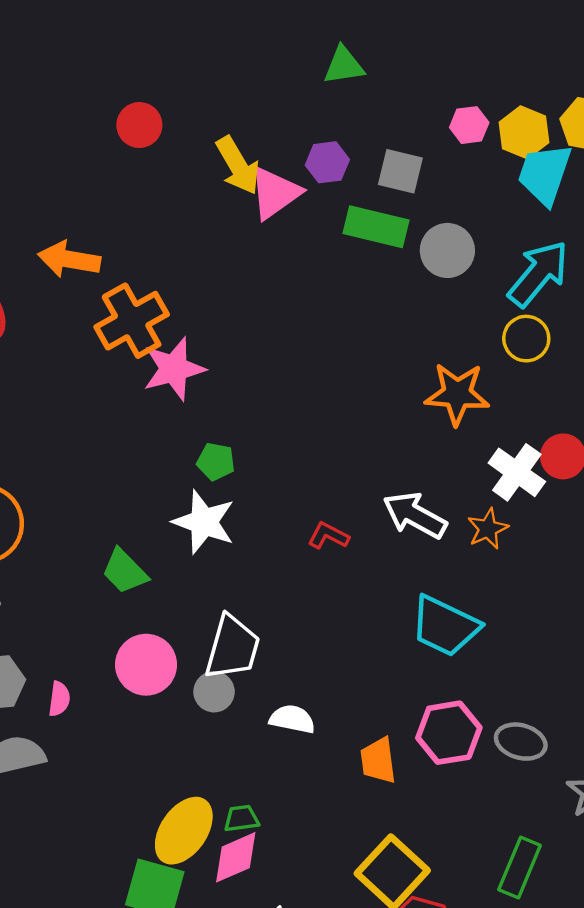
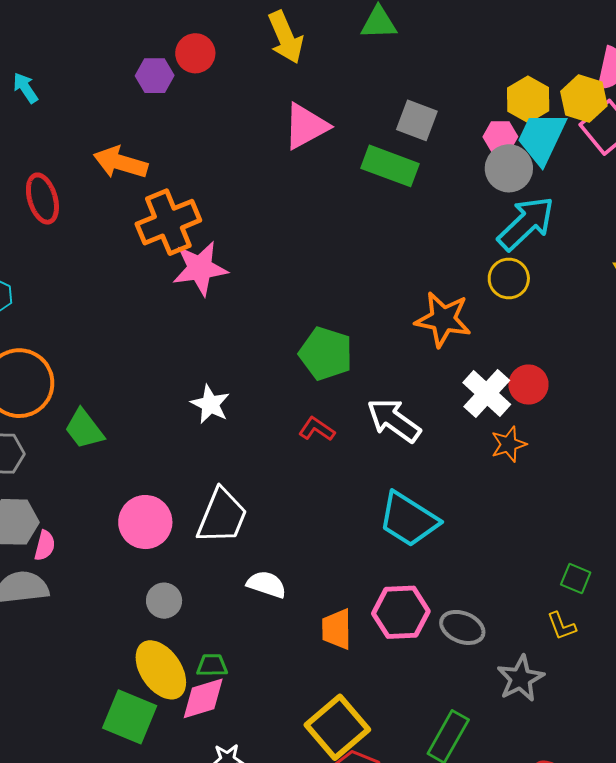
pink hexagon: (469, 125) -> (500, 137), moved
purple hexagon: (327, 162) -> (155, 76), moved
yellow arrow: (238, 166) -> (286, 37), moved
gray circle: (447, 250) -> (509, 168), moved
green pentagon: (216, 462) -> (326, 354), moved, size x1.6
white star: (204, 522) -> (210, 404), size x0.7
orange star: (488, 529) -> (509, 444), moved
green trapezoid: (125, 571) -> (84, 429), moved
gray circle: (214, 692) -> (164, 601), moved
pink semicircle: (59, 699) -> (45, 546), moved
yellow ellipse: (184, 831) -> (161, 670), turned -76

